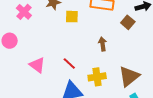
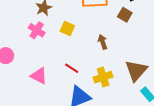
pink cross: (24, 12) -> (37, 30), moved
yellow square: (72, 17) -> (67, 28), moved, turned 32

